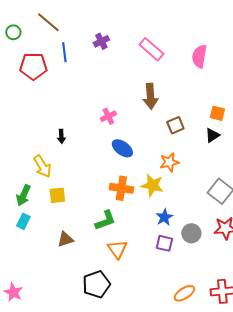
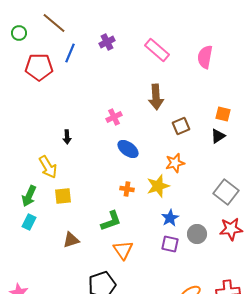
blue line: (64, 52) -> (70, 53), turned 30
yellow star: (152, 185) -> (158, 186), turned -30
orange cross: (121, 188) -> (127, 189), size x0.6

